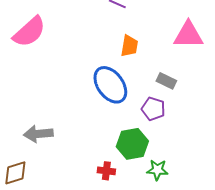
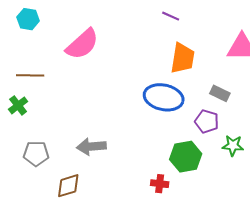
orange trapezoid: (129, 46) -> (183, 58), size x1.4
blue ellipse: (110, 85) -> (164, 97), turned -42
green star: (157, 170) -> (233, 146), moved

